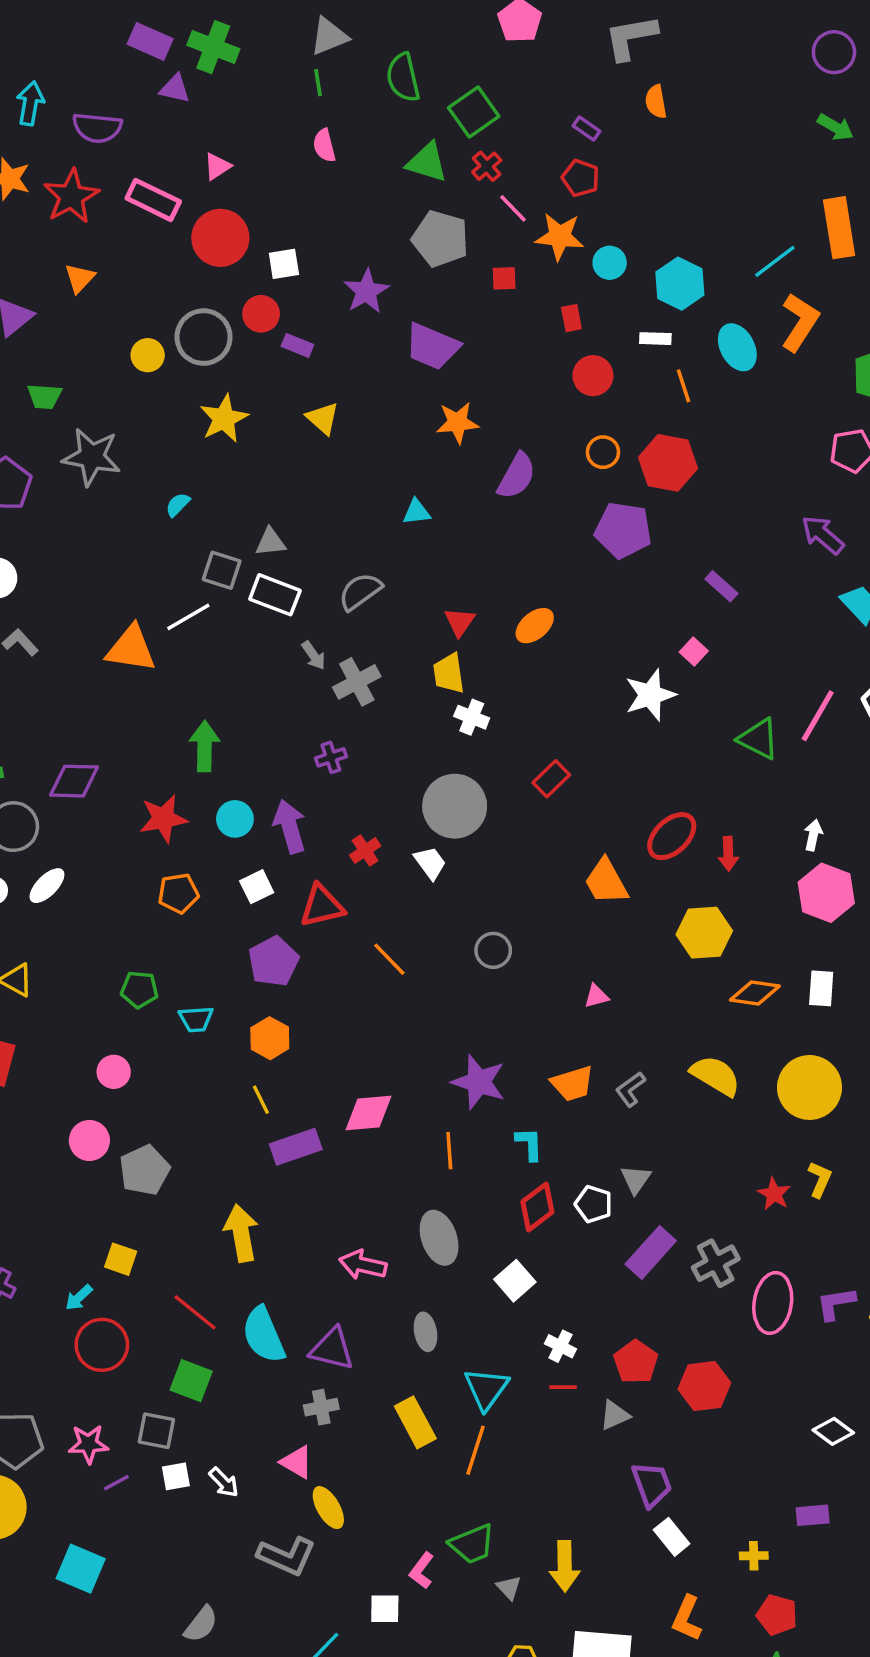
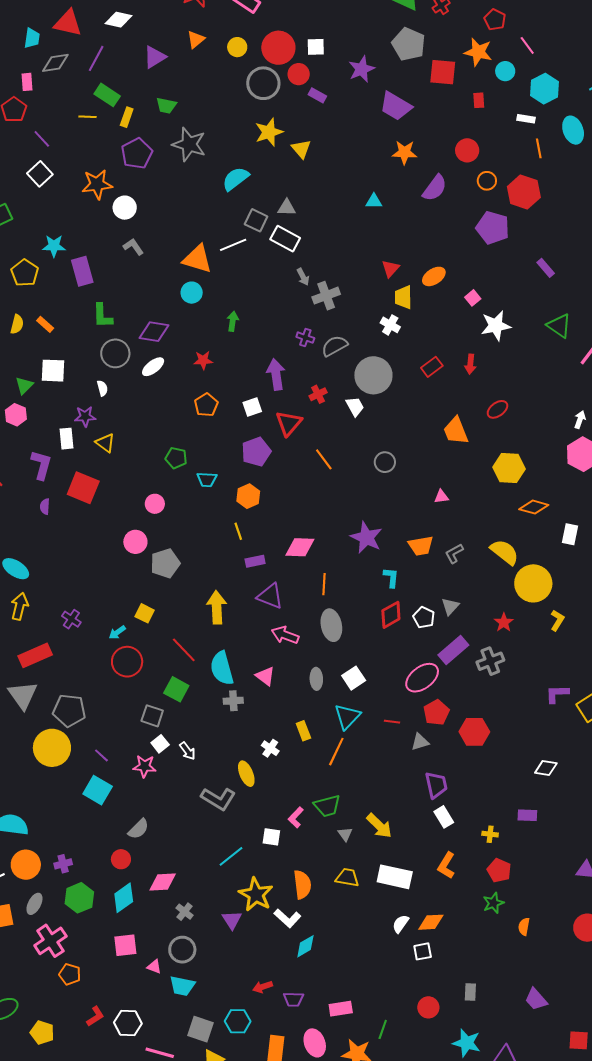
pink line: (513, 208) -> (527, 45), moved
red circle: (220, 238) -> (278, 48), moved
red square: (504, 278) -> (443, 72), size x1.8
yellow circle: (148, 355) -> (237, 47), moved
red circle: (593, 376) -> (467, 150), moved
yellow triangle: (323, 418) -> (301, 149), moved
cyan semicircle: (178, 505) -> (236, 179), size x1.8
gray semicircle: (360, 591) -> (335, 346), moved
pink square: (694, 652) -> (473, 298), moved
yellow trapezoid: (449, 673) -> (403, 297), moved
green triangle: (758, 739) -> (559, 326), moved
green arrow: (205, 746) -> (233, 321), size x0.7
purple cross: (331, 757) -> (305, 338), turned 30
red star: (163, 819) -> (203, 360), size x0.7
cyan circle: (235, 819) -> (192, 293), moved
red ellipse: (672, 836) -> (497, 409), size x0.7
red arrow: (728, 854) -> (470, 364), moved
white ellipse: (47, 886) -> (153, 367), moved
orange pentagon: (178, 893) -> (206, 405), turned -30
red triangle: (322, 906) -> (289, 423), turned -44
white rectangle: (821, 988) -> (570, 534), moved
yellow circle: (810, 1087) -> (533, 583), moved
purple rectangle: (296, 1147) -> (255, 561), size x0.7
orange line: (449, 1151) -> (324, 584), moved
red star: (774, 1194) -> (504, 622), moved
white square: (515, 1281) -> (354, 678), moved
pink ellipse: (773, 1303) -> (422, 678), moved, turned 36
white cross: (560, 1346) -> (270, 748), moved
purple triangle: (332, 1349) -> (270, 596), moved
gray cross: (321, 1407) -> (233, 701), moved
yellow rectangle: (415, 1422) -> (303, 731), size x0.7
white diamond: (833, 1431) -> (546, 768), turned -35
pink star: (88, 1444) -> (144, 766), moved
pink triangle: (297, 1462) -> (265, 676), moved
white square: (176, 1476) -> (160, 744), turned -36
purple line: (116, 1483) -> (101, 755), moved, turned 63
yellow arrow: (565, 1566) -> (379, 826), turned -52
gray semicircle: (201, 1624) -> (138, 829), moved

